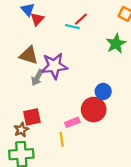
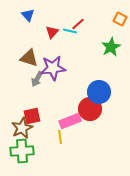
red triangle: (37, 19) -> (52, 32), moved
blue circle: (103, 91) -> (99, 92), size x1.5
pink rectangle: (72, 122) -> (70, 121), size x1.5
brown star: (21, 130) -> (22, 128), size x1.5

